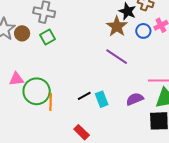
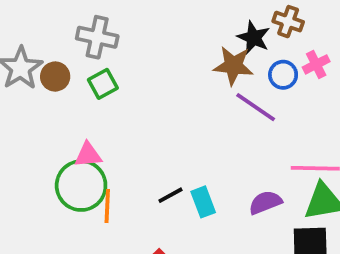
brown star: (117, 26) -> (233, 66), turned -30
purple line: (117, 57) -> (256, 107), moved
pink triangle: (16, 79) -> (88, 155), moved

